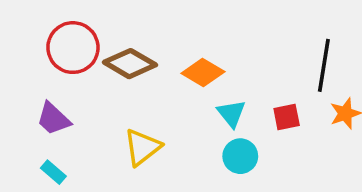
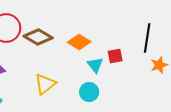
red square: (287, 117) -> (115, 56), moved
cyan circle: (240, 156) -> (89, 92), moved

